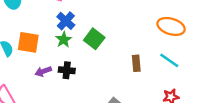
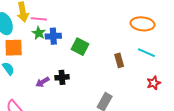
blue cross: (66, 21) -> (53, 36), turned -35
green star: (64, 40) -> (39, 33), moved
orange square: (28, 42) -> (14, 48), moved

